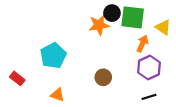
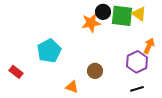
yellow triangle: (163, 27) -> (139, 14), moved
orange arrow: (142, 44) -> (149, 46), moved
orange triangle: (58, 95) -> (72, 87), moved

